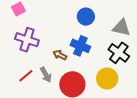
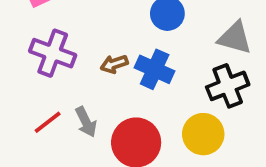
black cross: (119, 53) -> (228, 86), turned 30
brown arrow: (60, 55) -> (114, 64), moved, turned -48

